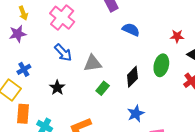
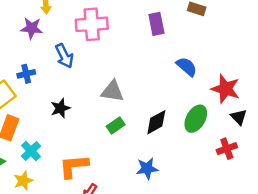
pink cross: (62, 18) -> (92, 24), turned 30
blue semicircle: (131, 30) -> (187, 67), moved
red star: (177, 36) -> (225, 89), size x1.6
blue arrow: (63, 53) -> (64, 56), moved

